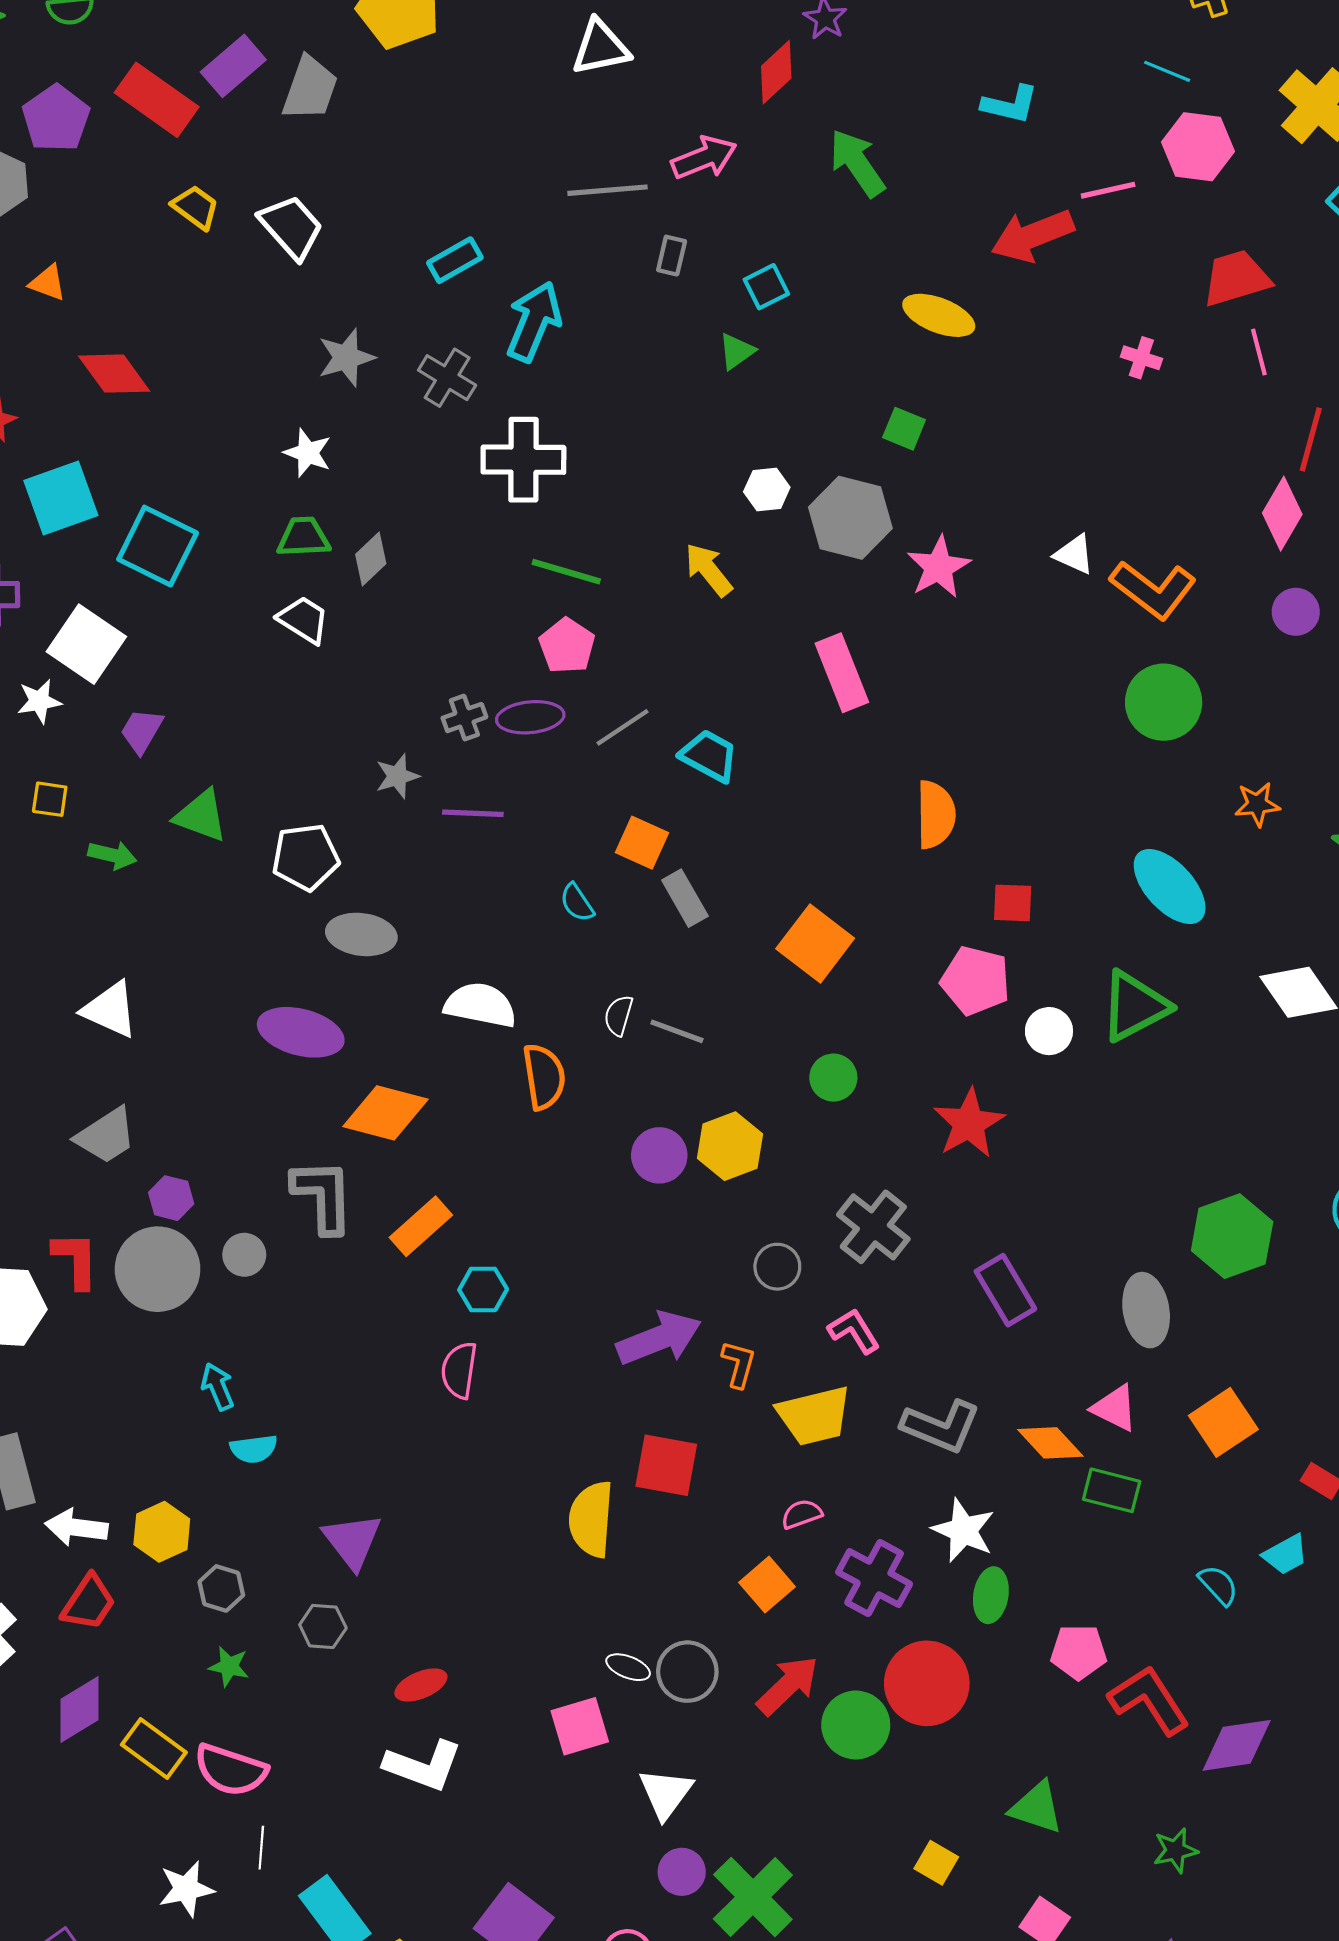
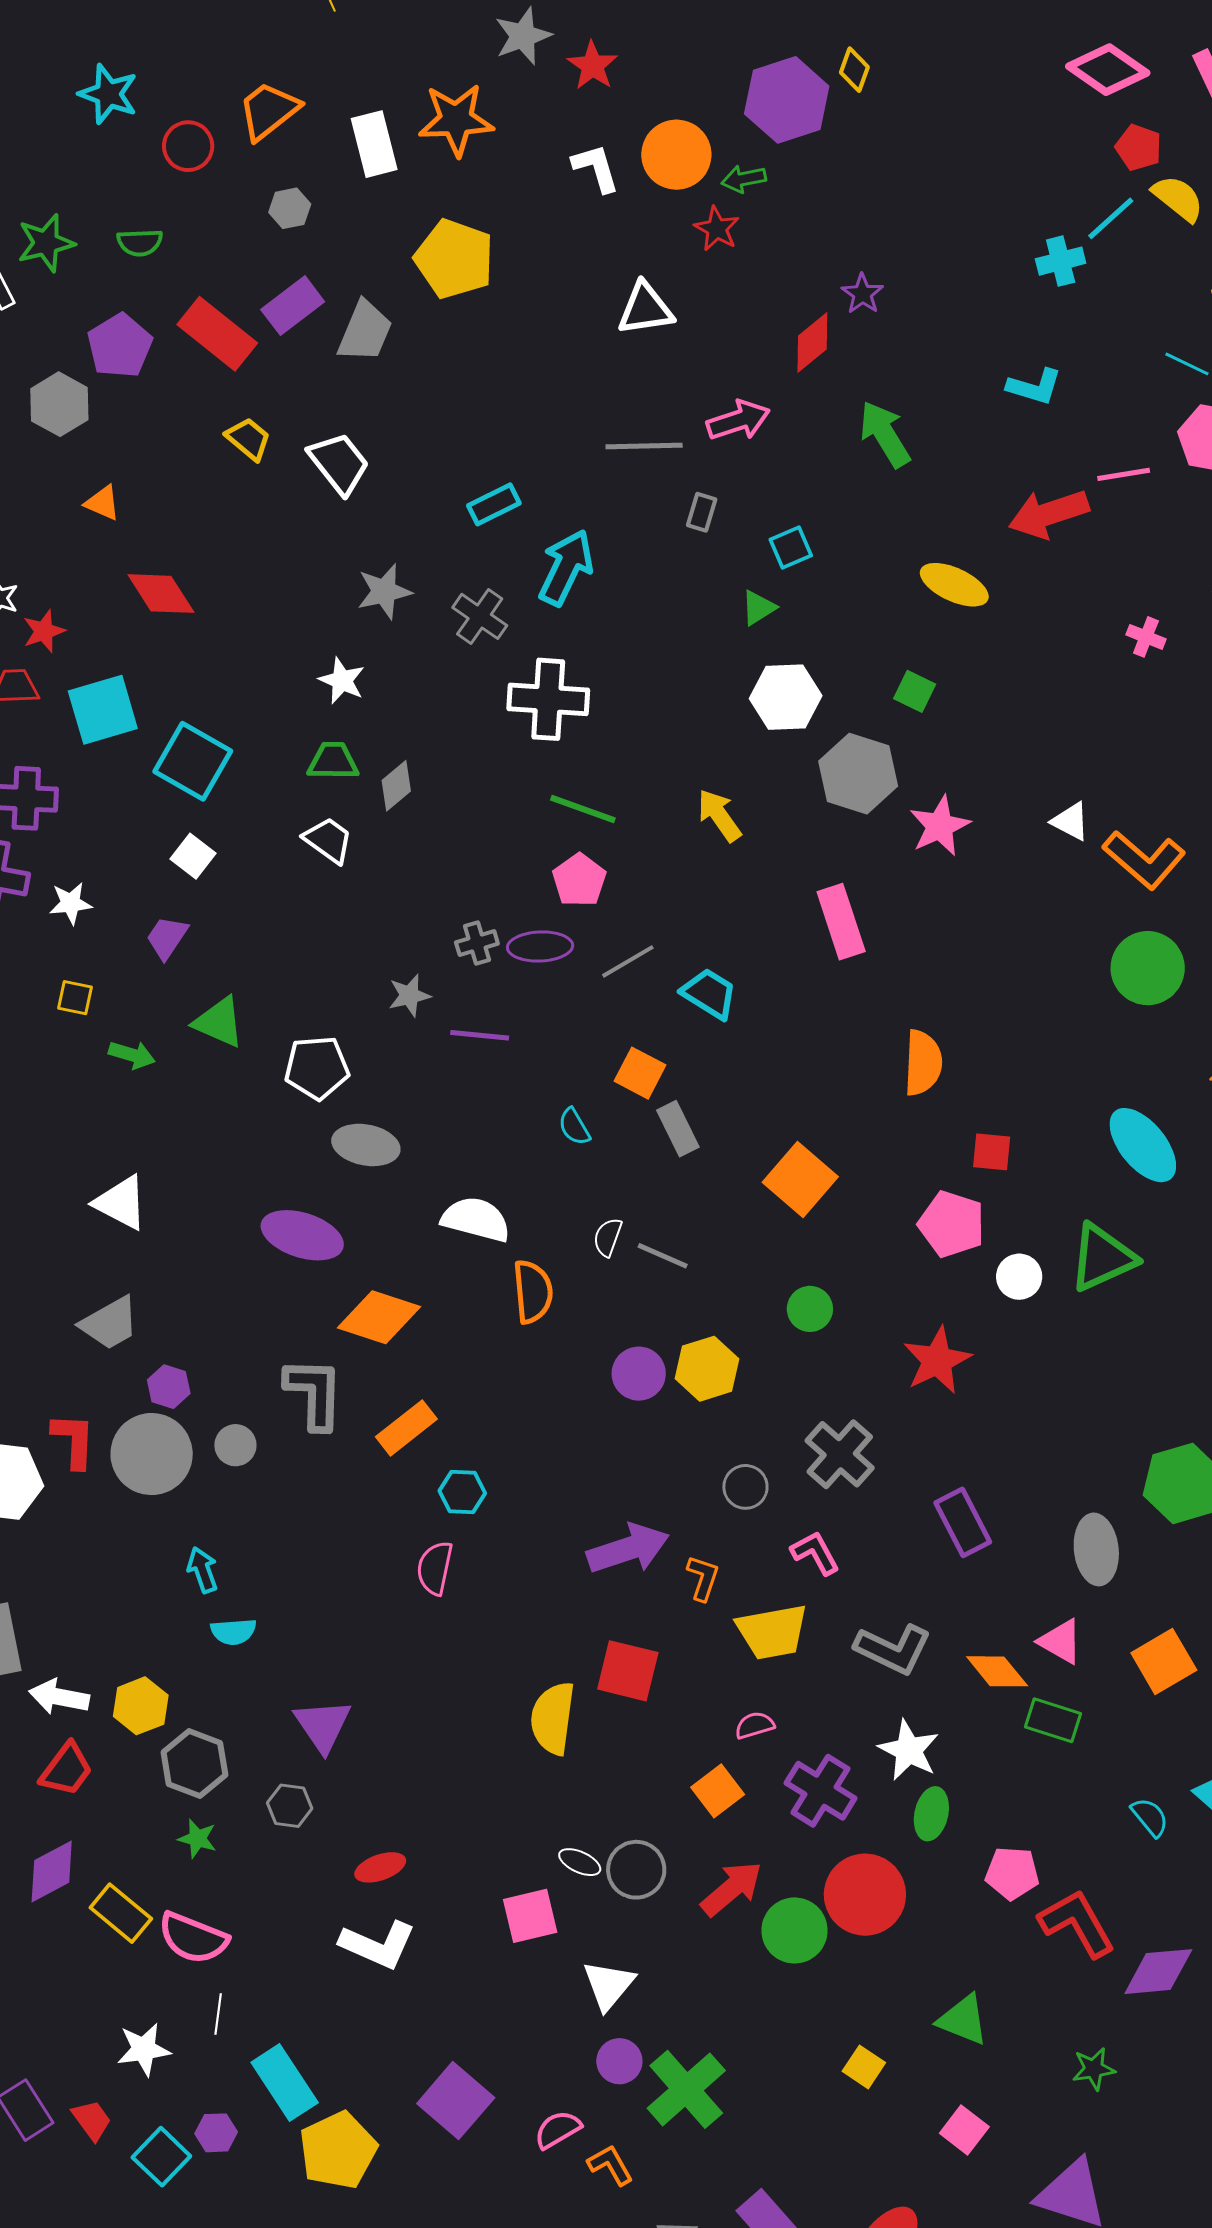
white hexagon: (767, 489) -> (786, 697), moved, size x1.6
white square: (86, 644) -> (193, 856), moved, size x0.6
gray hexagon: (221, 1588) -> (194, 1764), size x1.5

